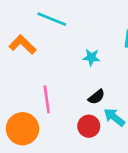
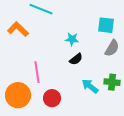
black semicircle: (96, 97) -> (76, 59), moved
red circle: (89, 126) -> (52, 98), moved

